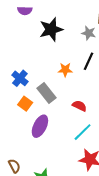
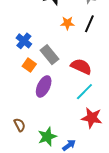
orange star: (65, 70) -> (67, 23), moved
red semicircle: (79, 106) -> (81, 67), size x1.5

